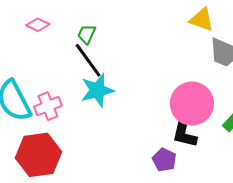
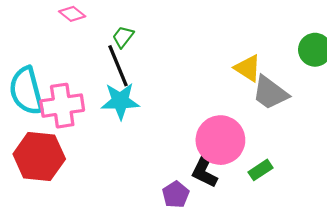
yellow triangle: (202, 19) -> (248, 68), moved
pink cross: (48, 106) -> (62, 106), size x1.4

